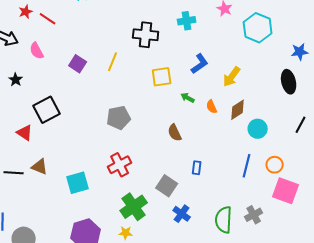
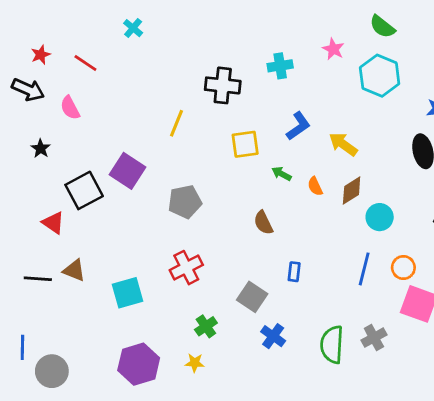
red star: (26, 12) -> (41, 55), moved
purple square: (78, 64) -> (127, 171), moved, size x1.4
yellow arrow: (232, 77) -> (343, 144), turned 90
green cross: (134, 207) -> (206, 326), size x0.6

